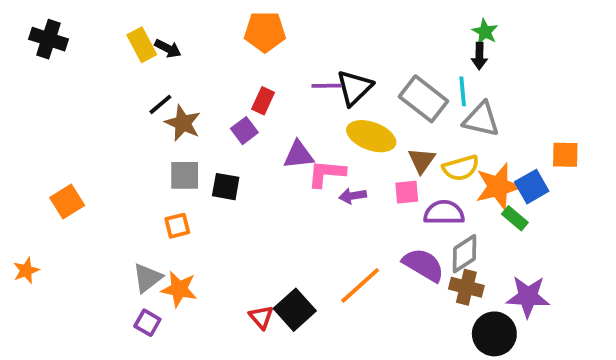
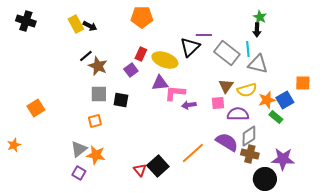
purple line: (326, 86) -> (204, 35), moved
yellow ellipse: (371, 136) -> (165, 60), moved
orange star: (498, 187) -> (267, 100), size x0.7

